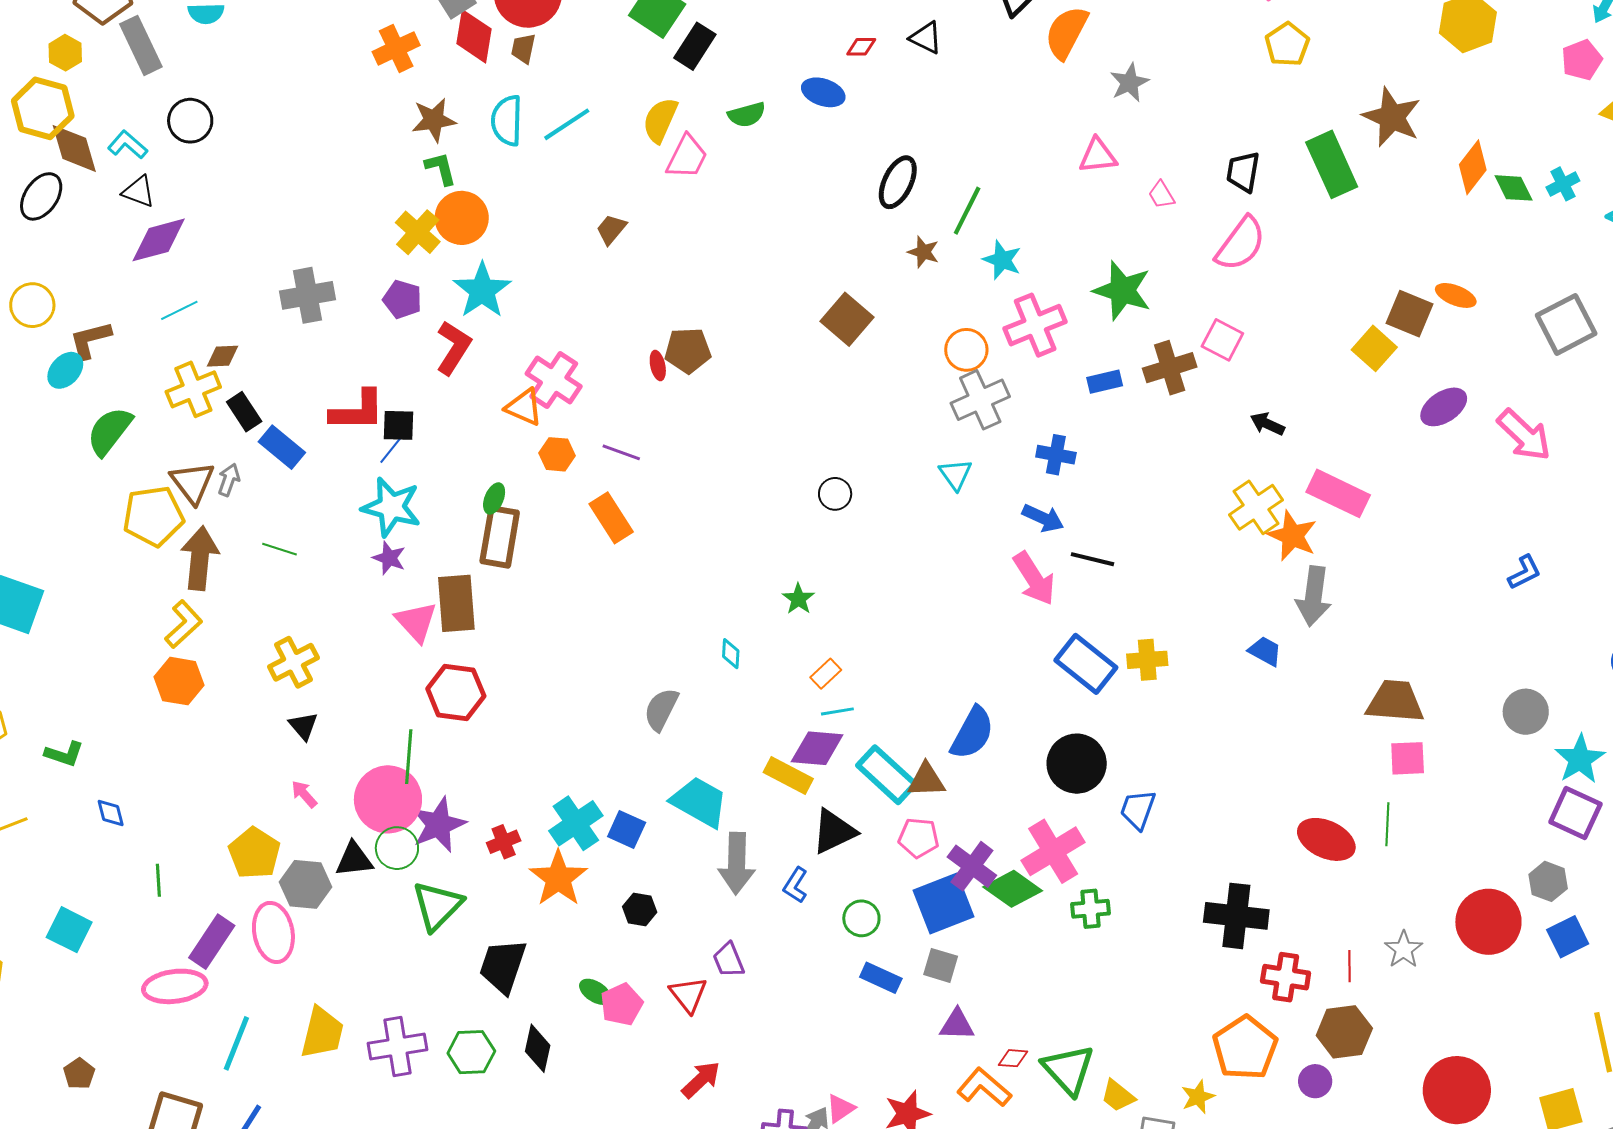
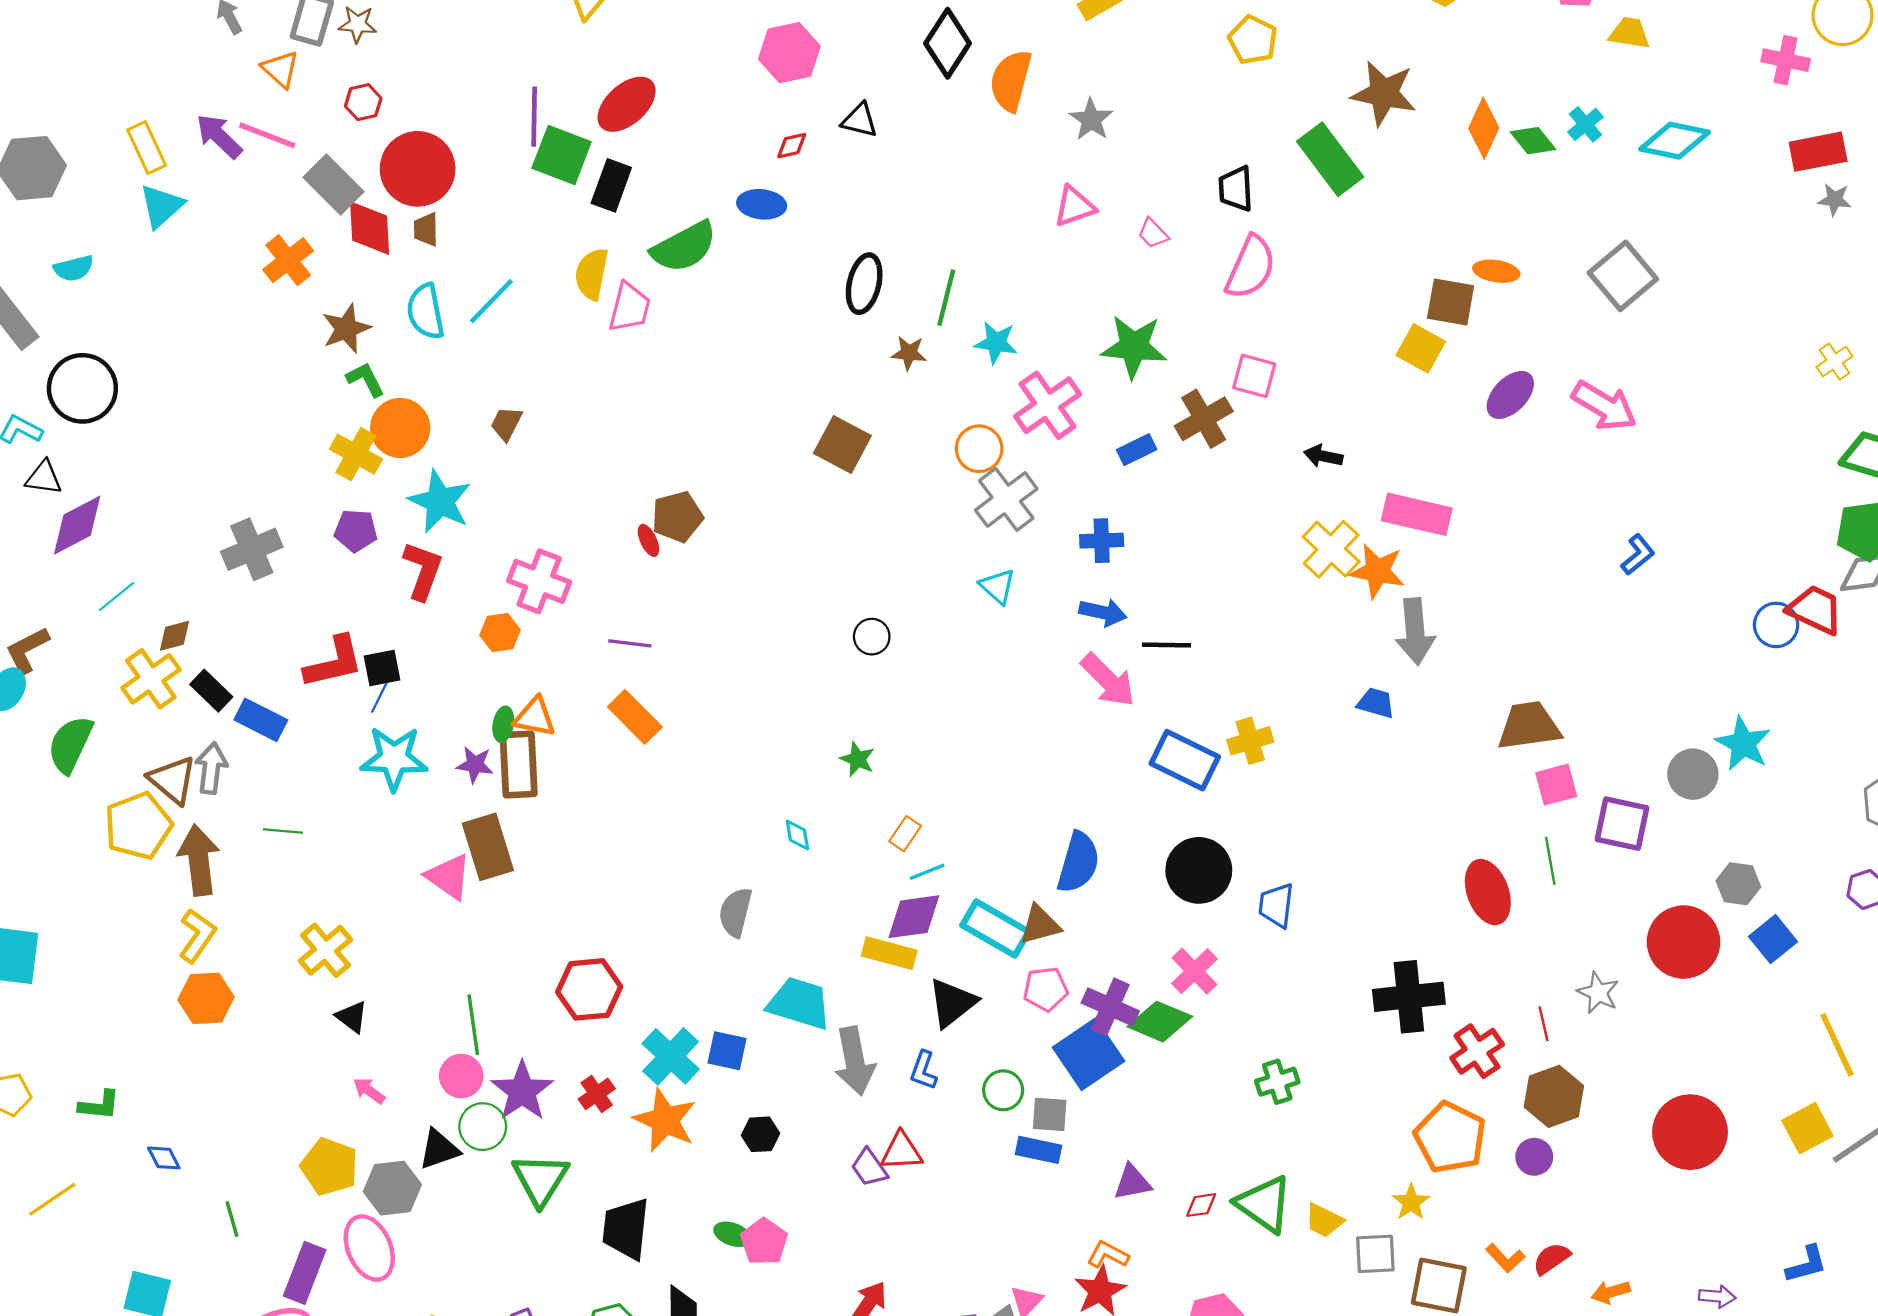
green semicircle: (747, 115) -> (684, 247), size x1.6
black circle: (190, 121) -> (82, 388), size x1.4
brown trapezoid: (611, 229) -> (506, 424), moved
orange triangle: (524, 407) -> (535, 717), moved
orange hexagon: (557, 454) -> (500, 633), moved
gray arrow: (229, 480) -> (211, 768), size x1.4
purple star: (389, 558) -> (475, 765), moved
red hexagon: (456, 692) -> (589, 989), moved
gray circle: (1526, 712) -> (1693, 774), moved
pink circle: (388, 799) -> (461, 1076), size x0.6
purple square: (1575, 813) -> (1622, 824), moved
red ellipse: (1326, 839) -> (1488, 892), turned 58
pink cross: (1053, 851) -> (1195, 971), size x0.7
green cross: (1091, 909) -> (1277, 1082), moved
gray square: (941, 965) -> (1050, 1114), moved
red cross: (1286, 977) -> (1477, 1051), turned -30
red triangle: (688, 995) -> (901, 1151), moved, turned -42
orange L-shape: (984, 1087) -> (1108, 1255), moved, size x0.7

